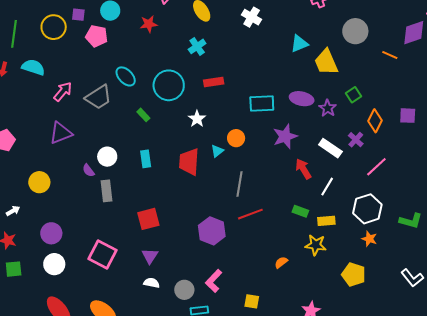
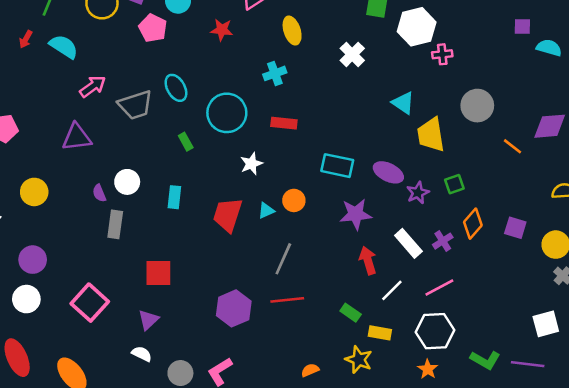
cyan triangle: (299, 44) -> (403, 103), turned 42
pink line: (376, 167) -> (439, 287), moved

